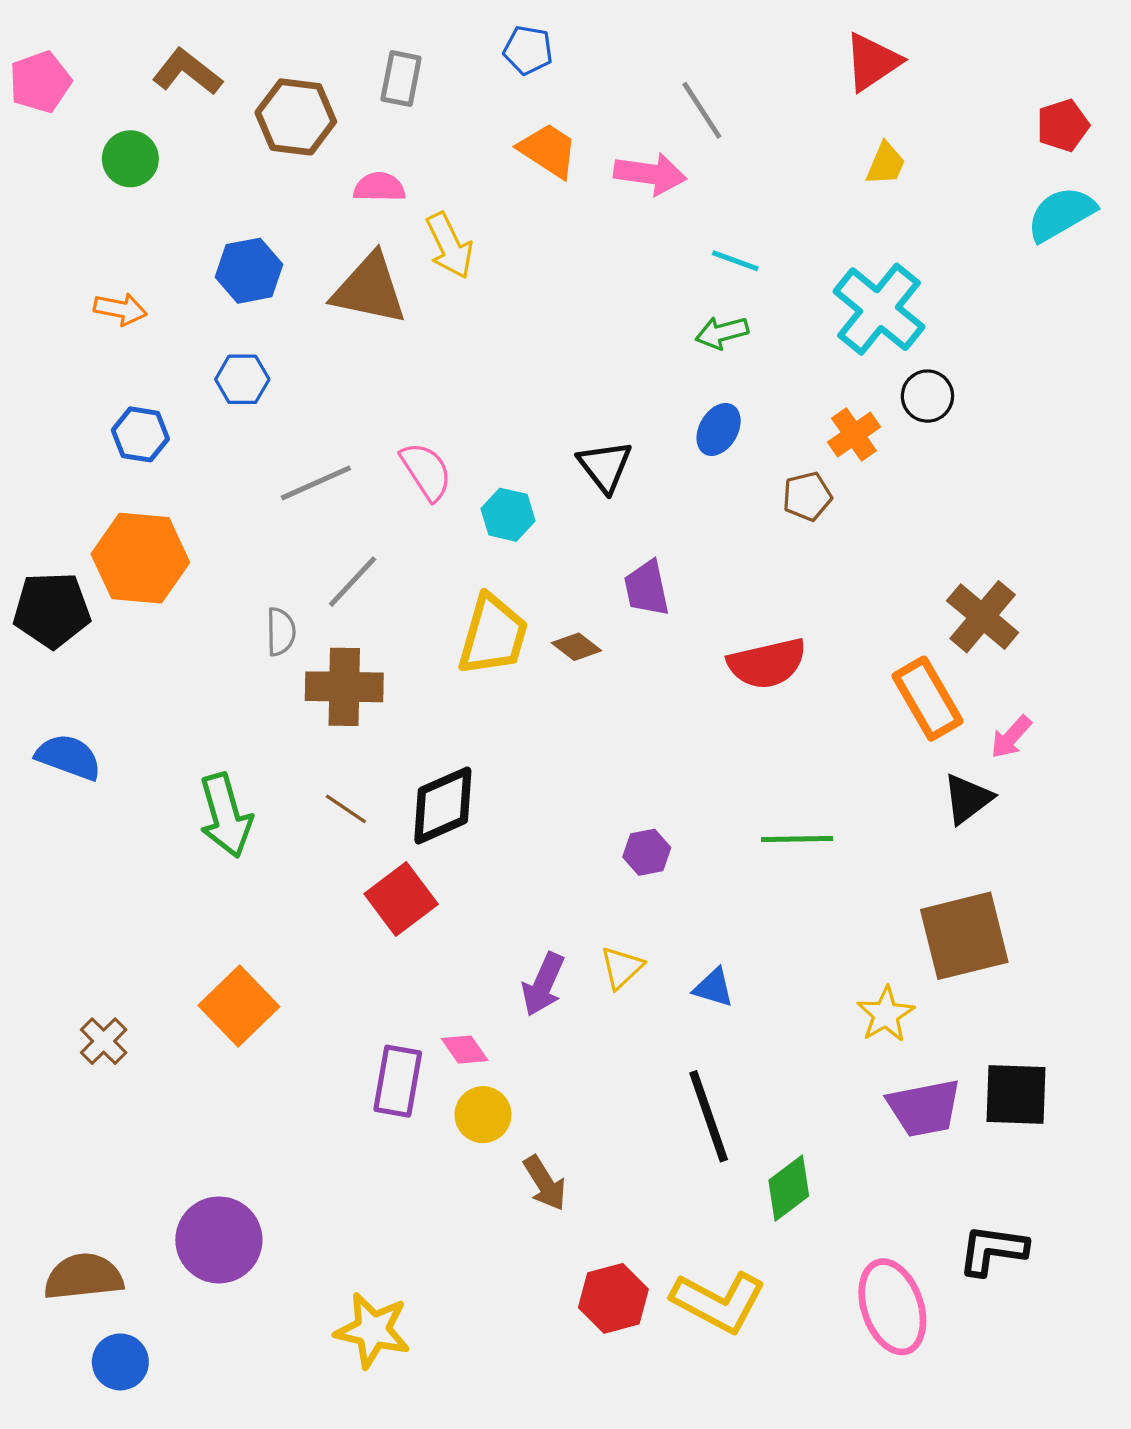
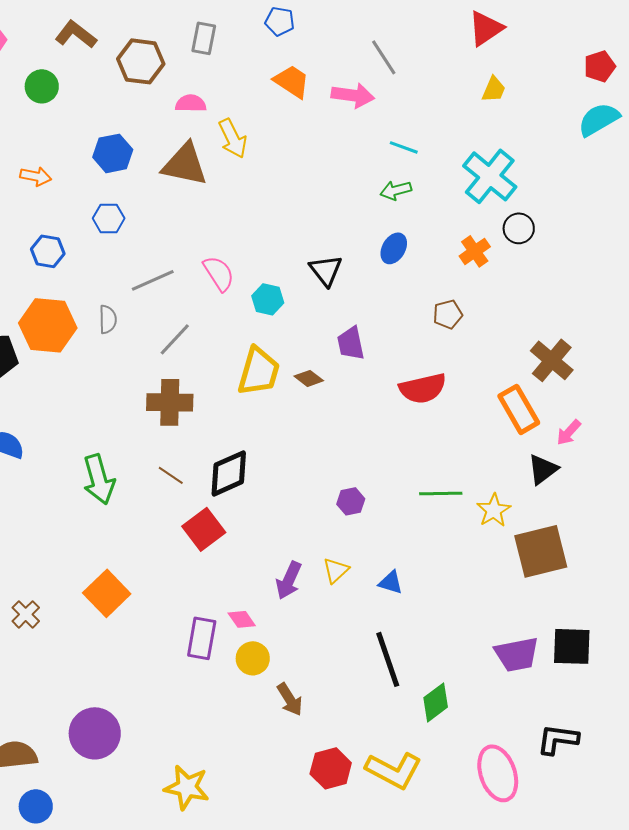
brown pentagon: (807, 496) -> (448, 314), moved
gray semicircle: (281, 632) -> (108, 319), moved
yellow star: (886, 1014) -> (494, 510), moved

